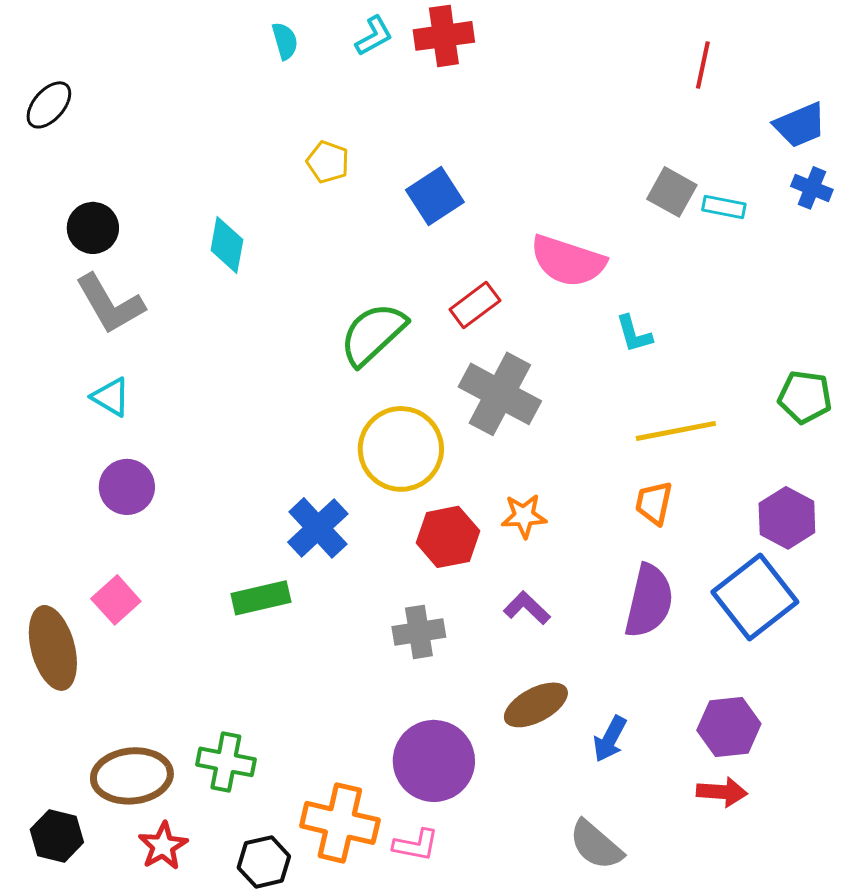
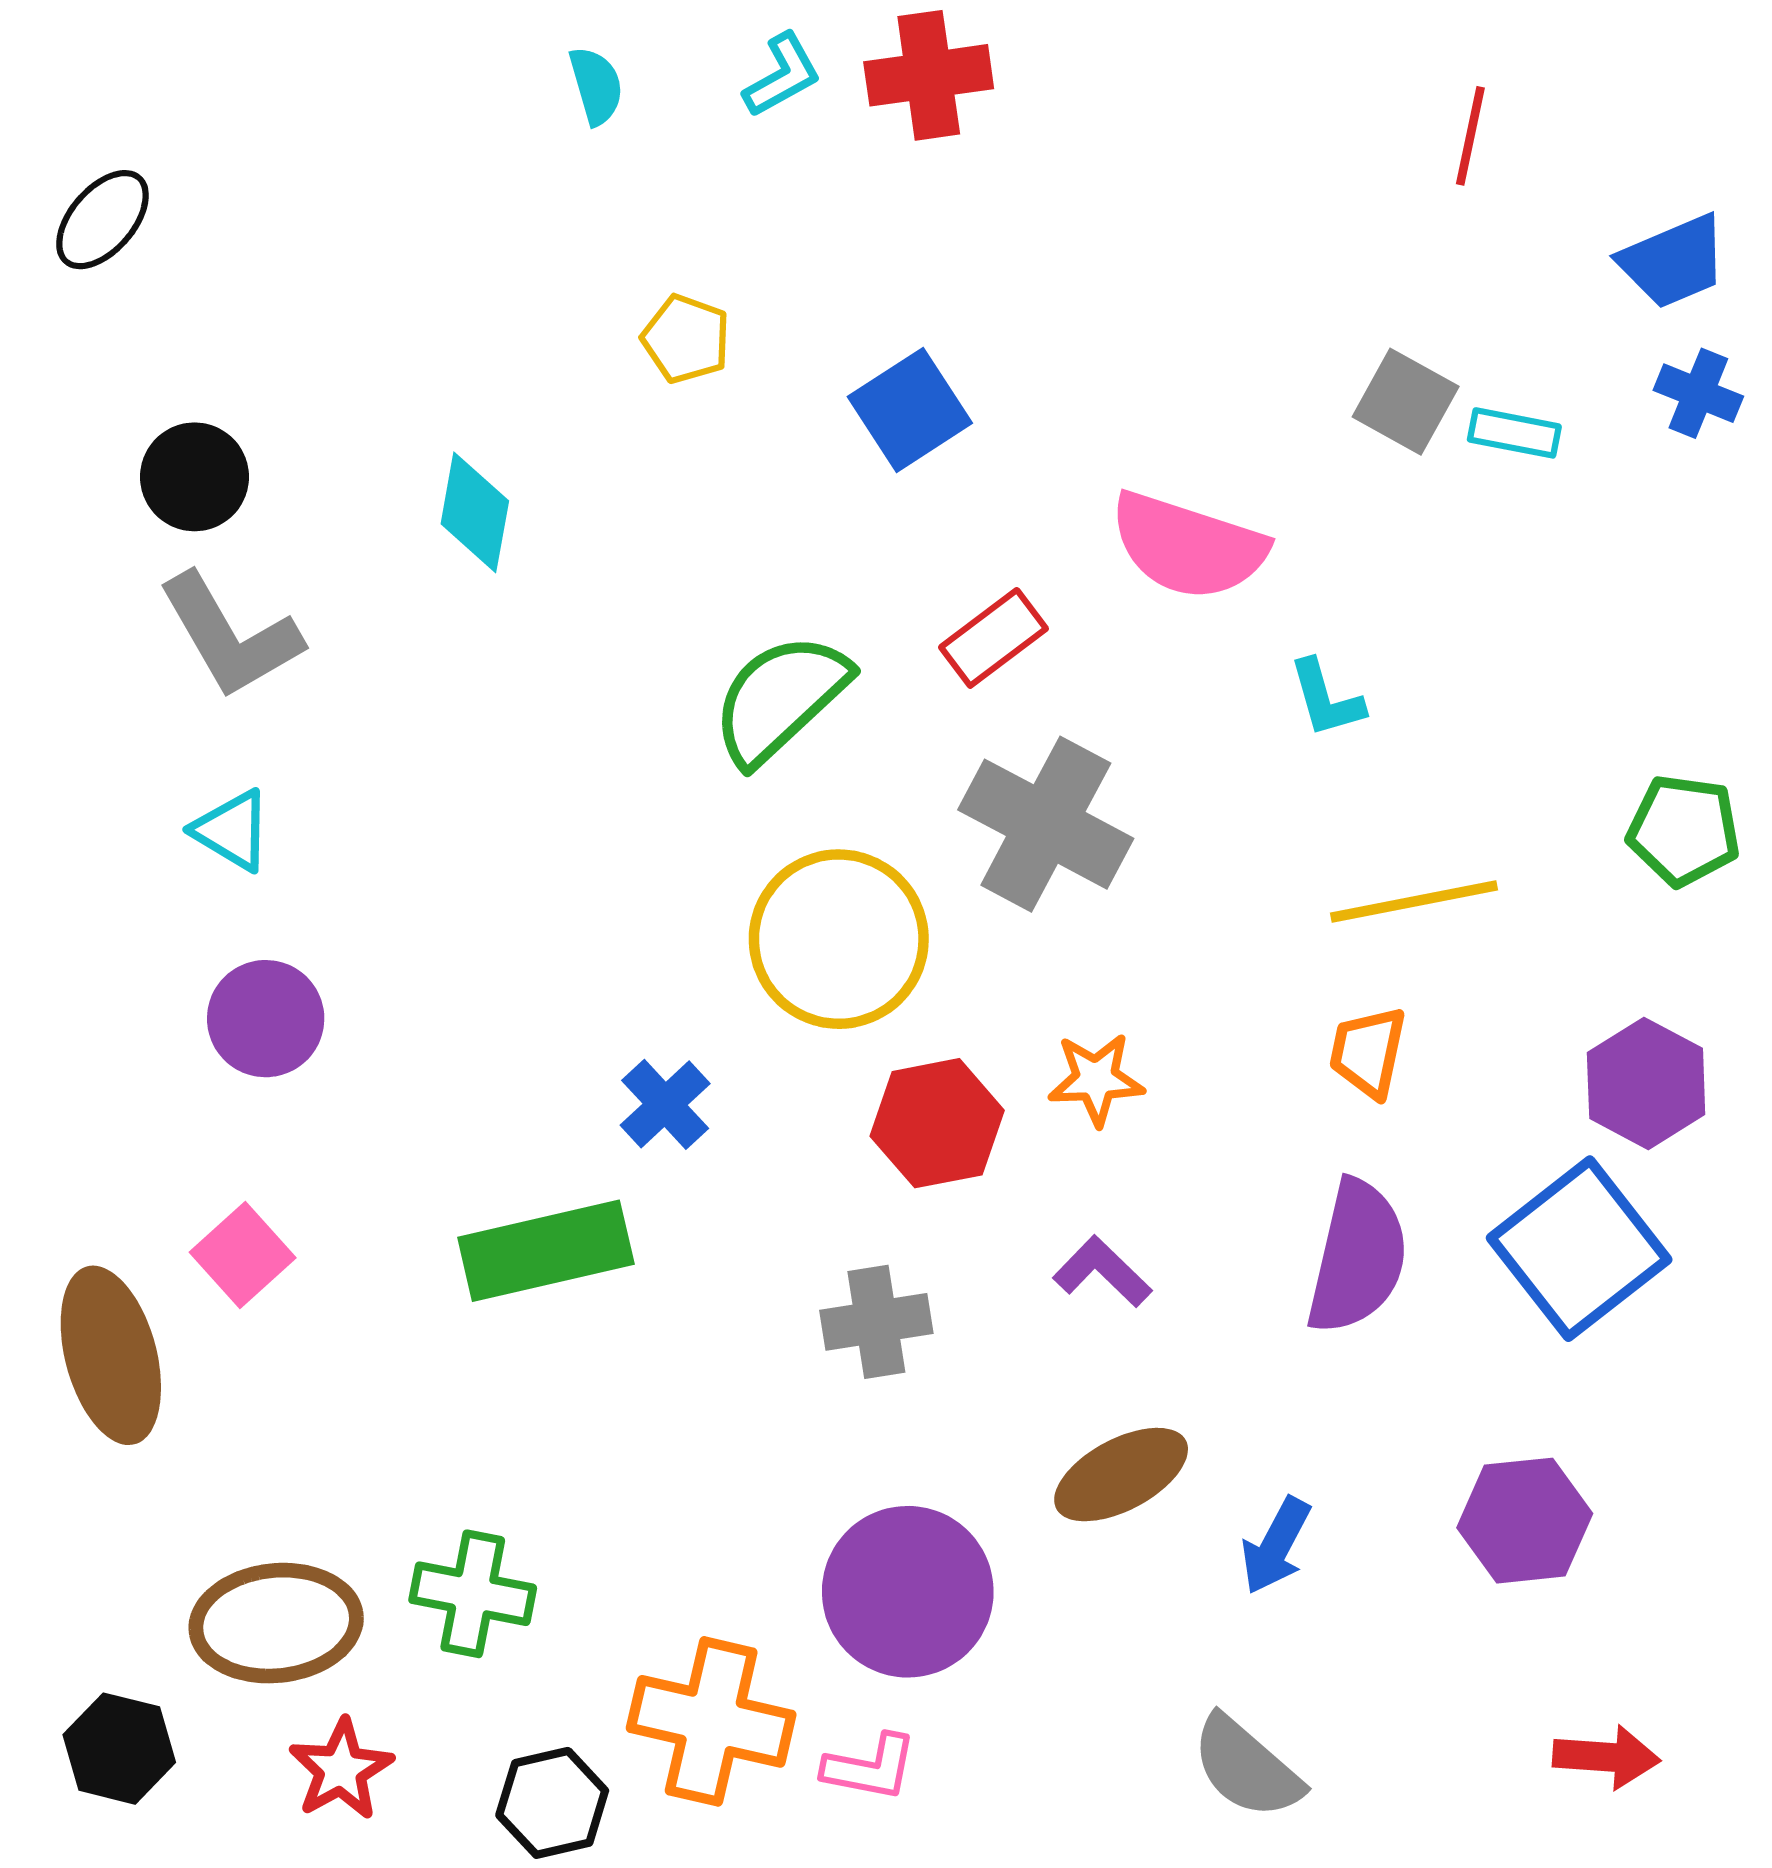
blue cross: (318, 528) -> (665, 1104), size x0.7
green rectangle: (261, 598) -> (546, 1251), size x1.4
red arrow: (722, 792) -> (1606, 1757), moved

